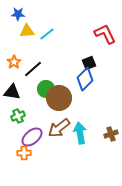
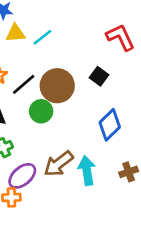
black square: (89, 63) -> (99, 76), turned -32
blue diamond: (85, 79) -> (110, 125), moved
brown circle: (59, 98) -> (57, 86), moved

